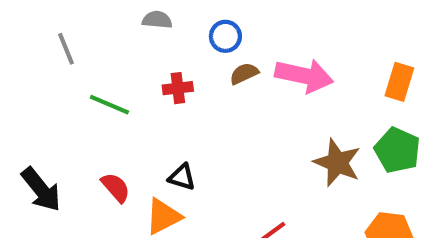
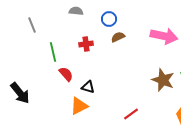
pink arrow: (304, 76) -> (164, 36), moved
green line: (109, 105) -> (53, 52), turned 54
red semicircle: (116, 187) -> (66, 74), moved

